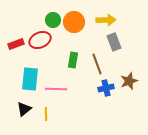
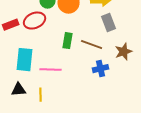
brown line: (97, 64) -> (92, 45), turned -50
brown star: (129, 81) -> (124, 52), moved
black triangle: (24, 109) -> (19, 90), turned 35

